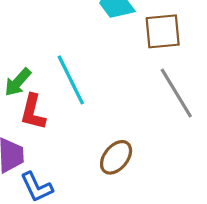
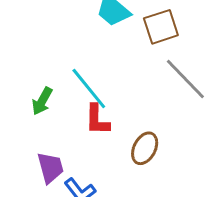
red L-shape: (33, 112) -> (97, 120), moved

